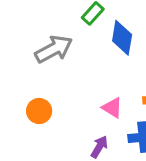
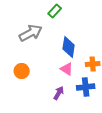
blue diamond: (122, 38) -> (69, 47), moved

